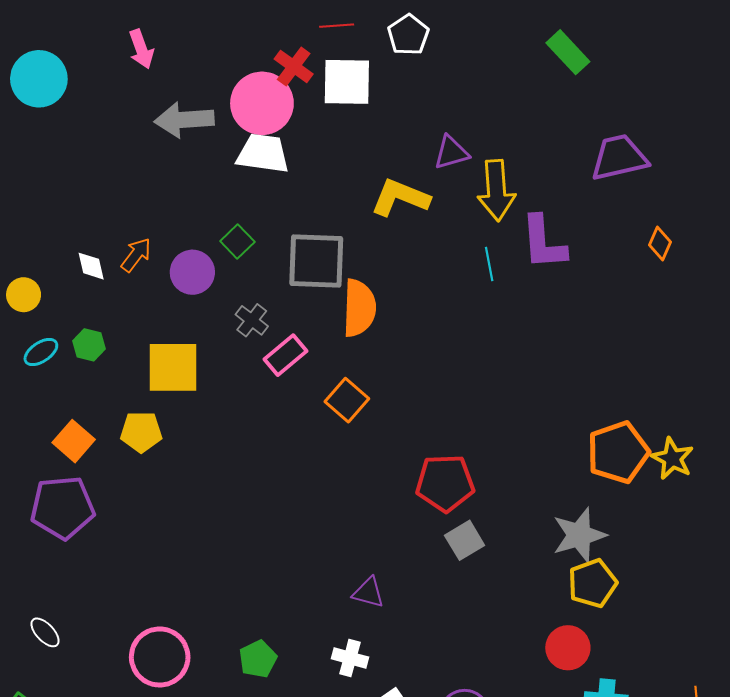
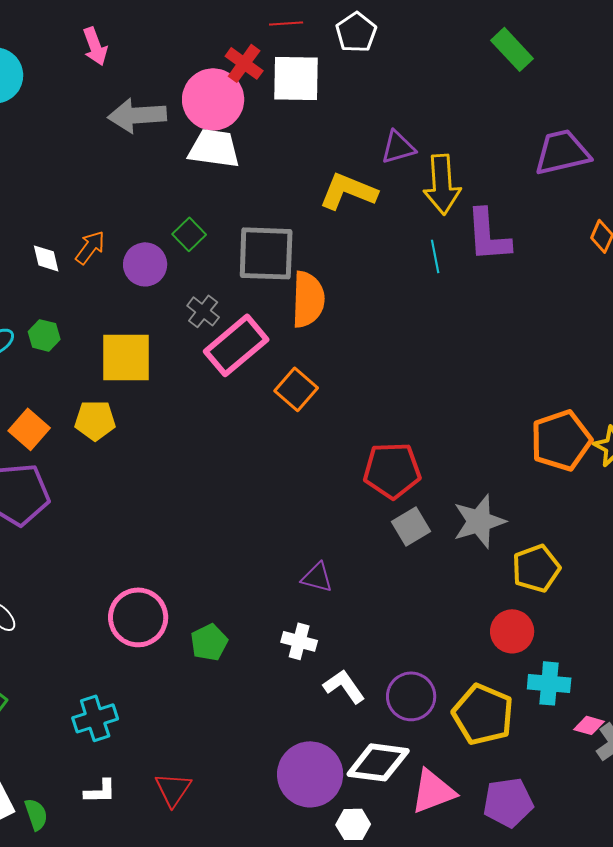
pink rectangle: (285, 355) -> (236, 345), size x1.5
gray star: (579, 535) -> (479, 521), moved
pink circle: (160, 657) -> (138, 617), moved

